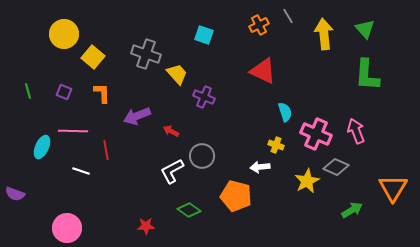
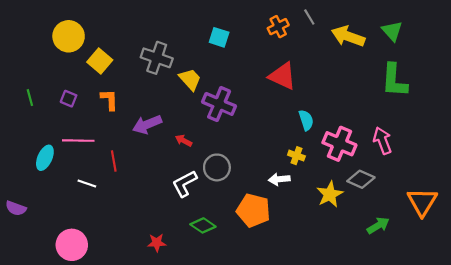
yellow arrow: (324, 34) -> (348, 36), turned -64
purple cross: (204, 97) -> (219, 104), size x1.4

